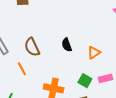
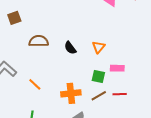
brown semicircle: (32, 47) -> (39, 41), moved, turned 132
pink rectangle: (105, 78) -> (117, 68), turned 32

